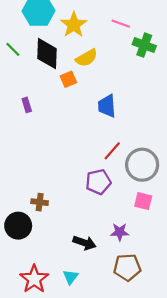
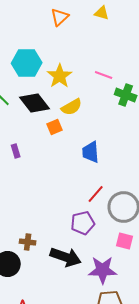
black diamond: (47, 54) -> (35, 103), turned -40
purple star: (120, 232) -> (103, 270), size x1.6
black arrow: (84, 243) -> (66, 257), moved, size x1.4

